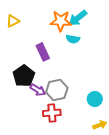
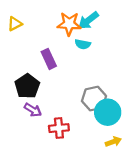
purple arrow: (38, 90) -> (33, 110), moved
gray hexagon: (57, 90) -> (94, 99), moved
cyan circle: (95, 99) -> (108, 112), size x1.5

